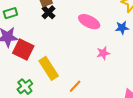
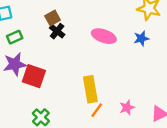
pink star: (103, 53) -> (127, 108), moved
yellow rectangle: (49, 68) -> (90, 89), moved, turned 30

